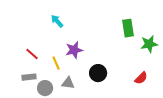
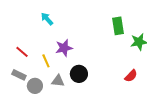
black circle: (98, 73) -> (79, 74), moved
gray rectangle: (29, 77) -> (19, 75), turned 32

